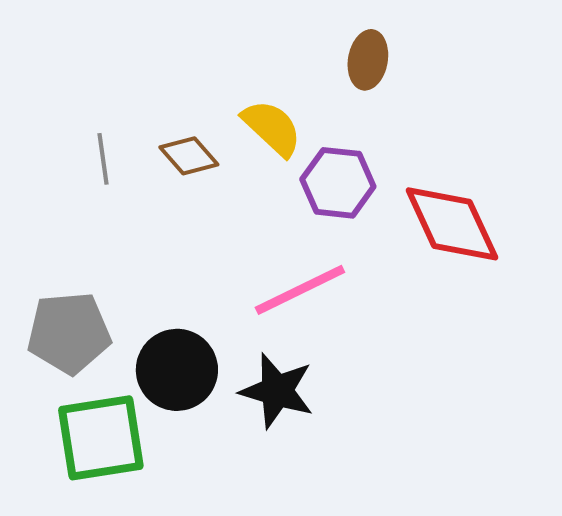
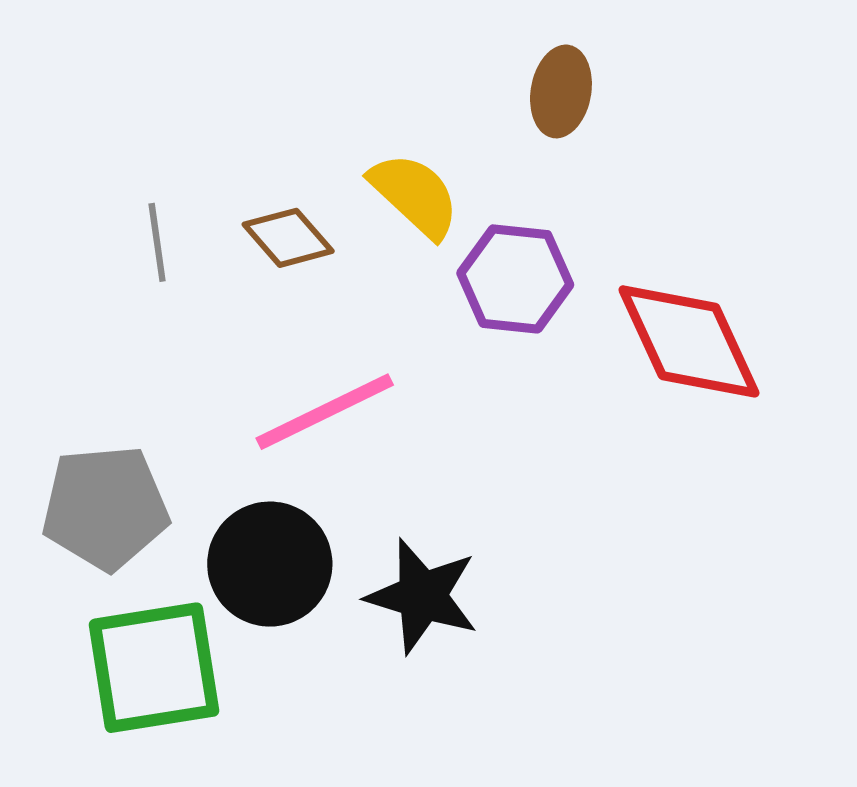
pink line: (300, 290) -> (325, 412), moved

